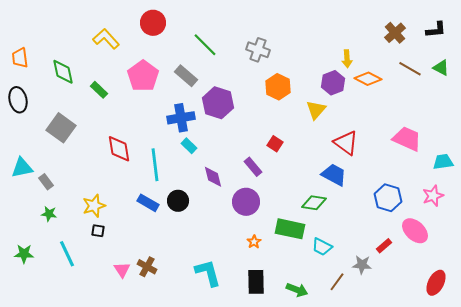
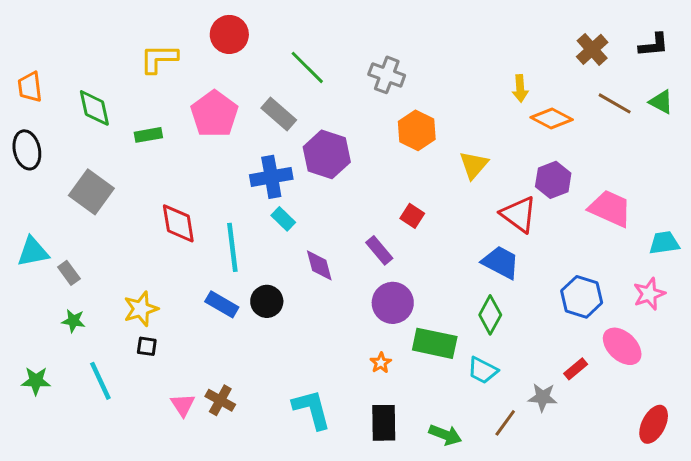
yellow L-shape: (106, 39) -> (159, 58), turned -48
purple hexagon: (333, 83) -> (553, 180), moved
green rectangle: (99, 90) -> (148, 135), turned -54
purple circle: (246, 202) -> (393, 303), moved
green diamond: (314, 203) -> (490, 315), moved, turned -70

